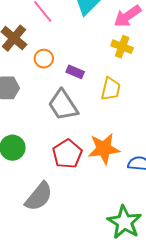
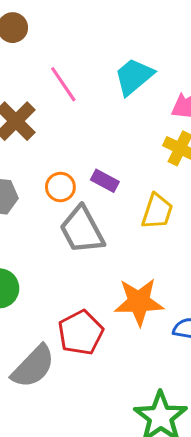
orange circle: (44, 59) -> (60, 187), moved
red pentagon: (67, 154) -> (81, 333), moved

